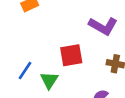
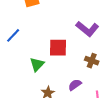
blue line: (25, 70) -> (13, 35), moved

